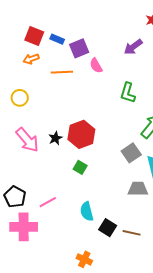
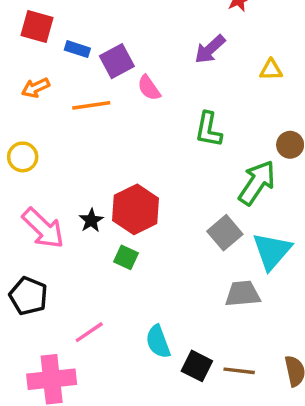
red square: (34, 36) -> (37, 27), moved
green square: (80, 167) -> (126, 257), moved
black pentagon: (15, 197) -> (28, 296), moved

